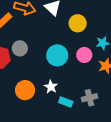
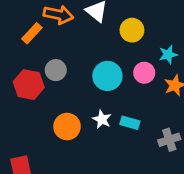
gray cross: (90, 98) -> (169, 140), moved
cyan rectangle: (66, 102) -> (130, 123), moved

